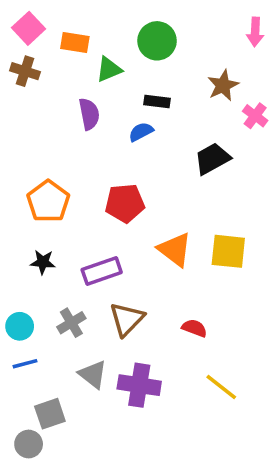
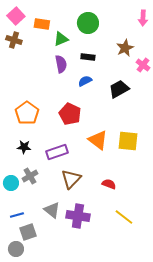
purple semicircle: (89, 114) -> (61, 64), moved
blue semicircle: (141, 132) -> (85, 81), moved
red pentagon: (125, 203) -> (70, 114), turned 30
gray cross: (71, 323) -> (30, 176), moved
blue line: (25, 364) -> (17, 215), moved

